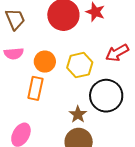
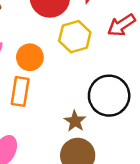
red arrow: (117, 53) -> (121, 25), moved
yellow hexagon: (80, 65) -> (75, 37), moved

